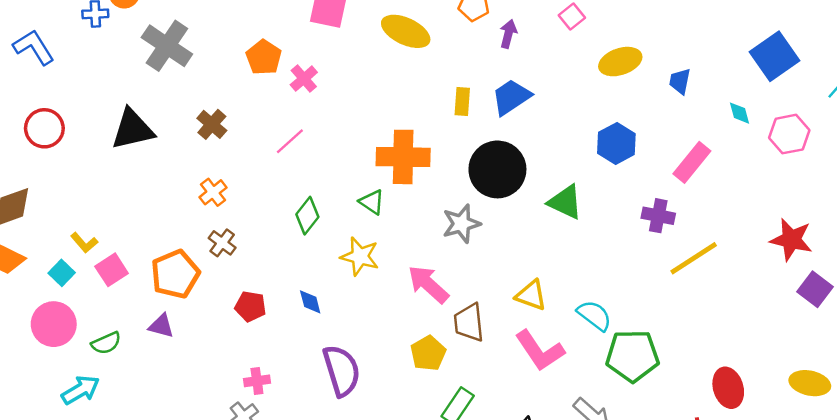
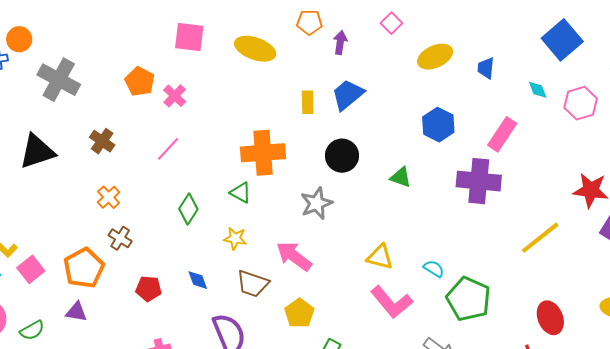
black circle: (497, 169) -> (342, 156), size x0.7
green triangle: (565, 202) -> (401, 177), size x0.7
purple cross: (658, 216) -> (479, 181), size x1.6
yellow star: (360, 256) -> (235, 238), size x0.7
yellow line: (694, 258) -> (540, 238), moved
cyan semicircle: (594, 315) -> (434, 269), size x0.7
brown trapezoid: (469, 323) -> (253, 284), moved, turned -60
green pentagon: (632, 356) -> (469, 299), turned 30

